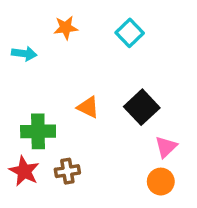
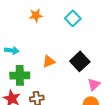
cyan arrow: (24, 54) -> (12, 50), moved
orange triangle: (88, 107) -> (49, 61), turned -48

